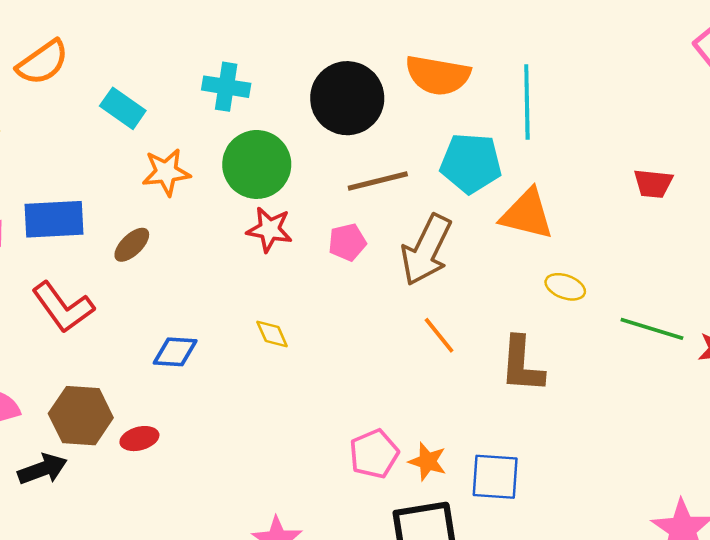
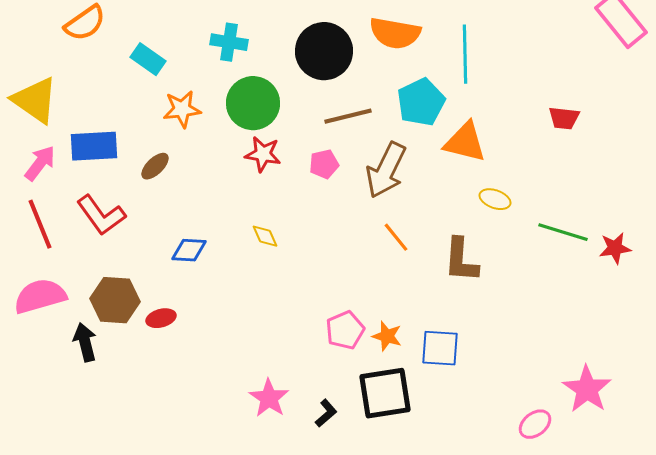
cyan pentagon: (471, 163) -> (421, 102), turned -30
black arrow: (43, 469) -> (85, 342), turned -84

